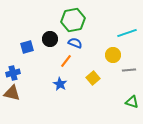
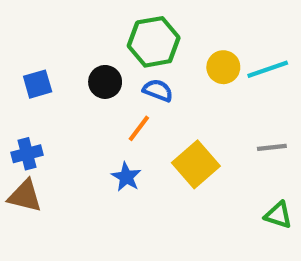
blue square: (27, 47) -> (38, 84), moved
yellow circle: (113, 55) -> (223, 67), moved
yellow square: (93, 78) -> (196, 164), size x1.5

